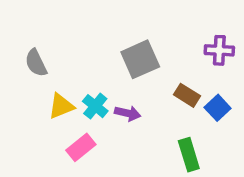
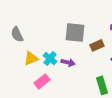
gray square: (140, 59) -> (75, 32), turned 30
brown rectangle: (187, 95) -> (97, 45), moved, turned -56

